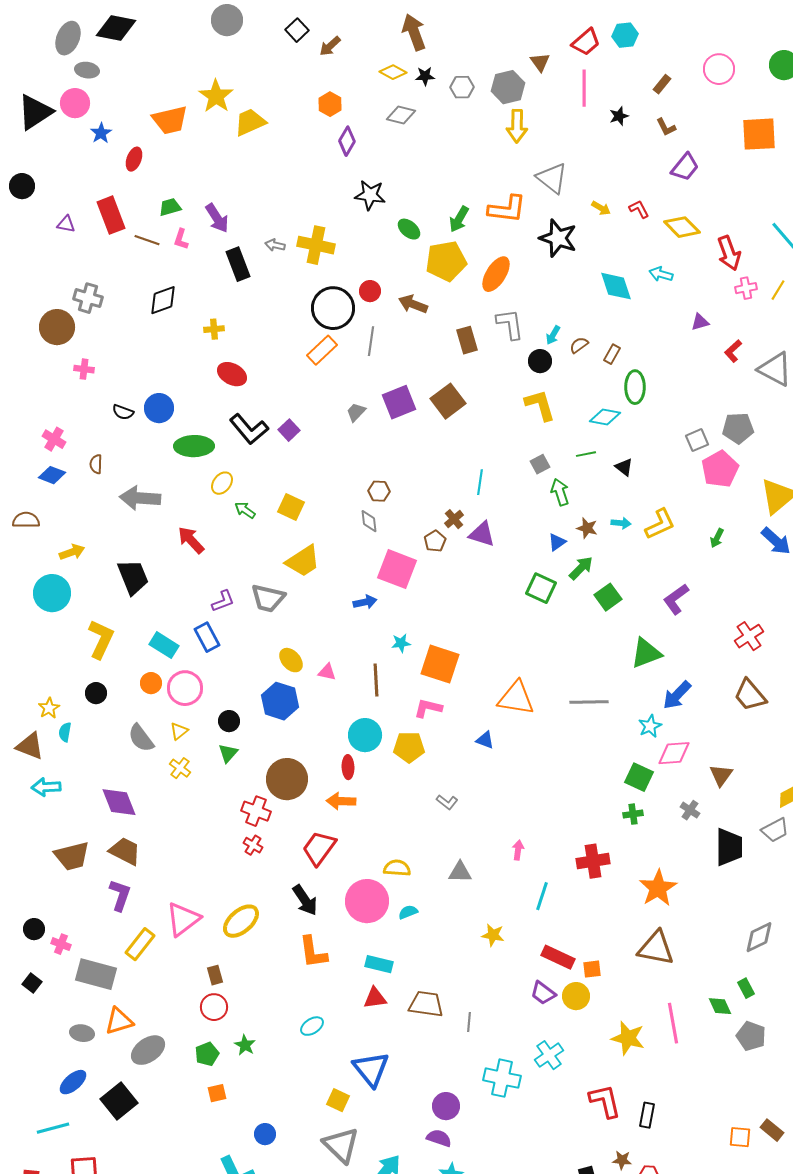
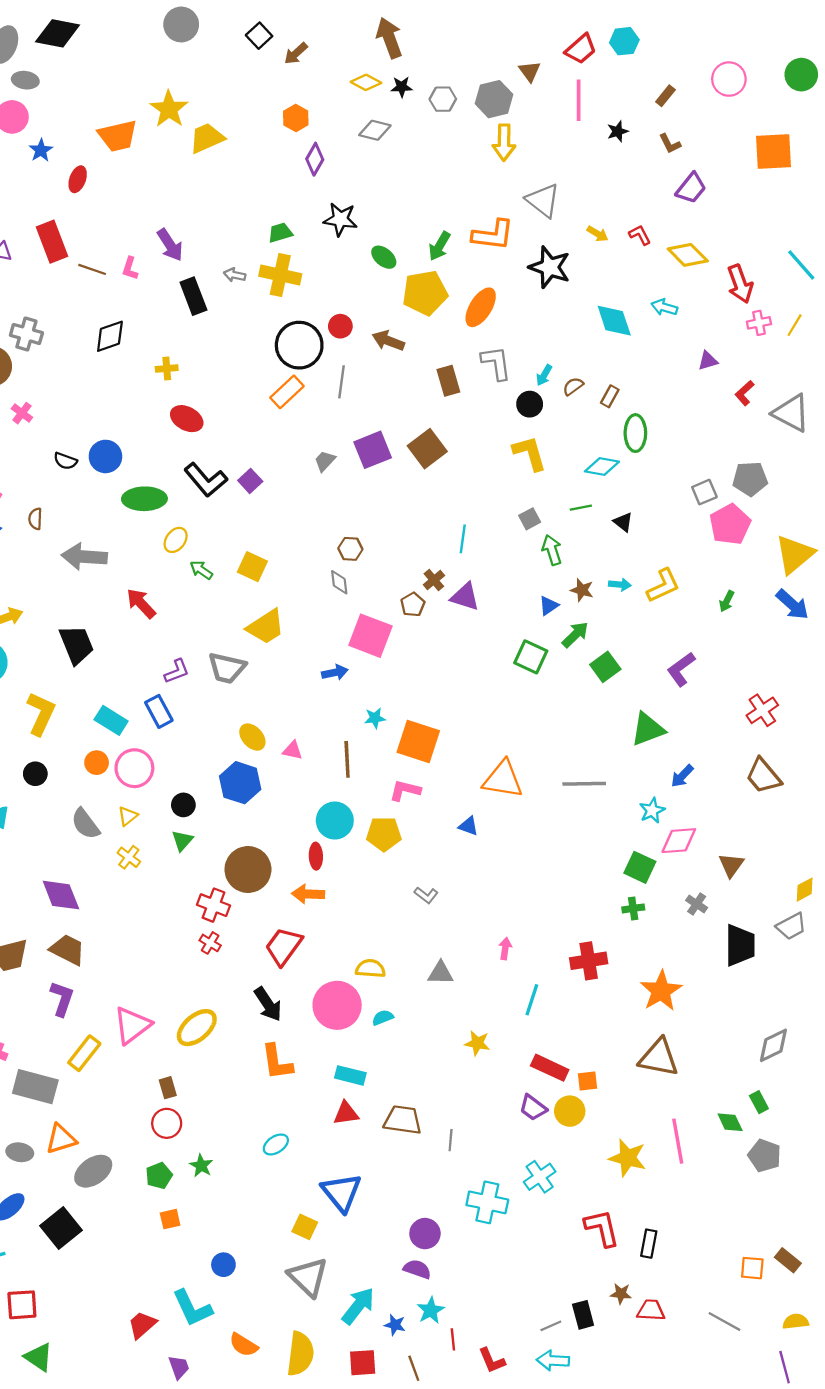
green trapezoid: (170, 207) -> (280, 233), moved
pink cross: (84, 369) -> (22, 413), turned 30
blue arrow: (677, 695) -> (682, 776), size x0.7

